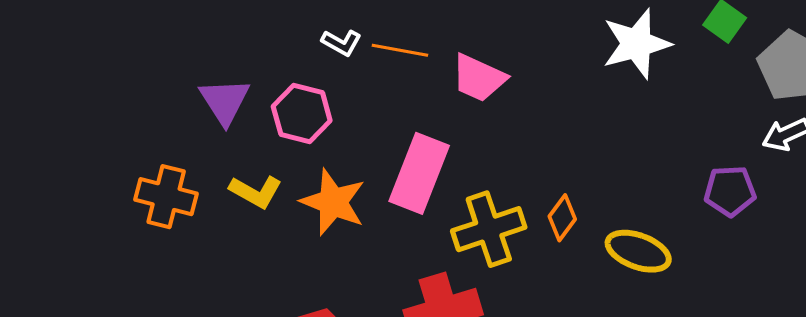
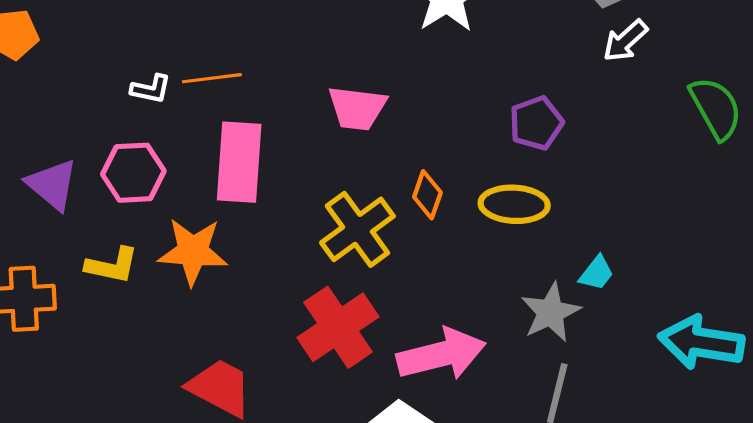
pink trapezoid: (479, 78) -> (357, 108), moved
pink rectangle: (419, 173) -> (239, 162), moved
purple pentagon: (730, 191) -> (536, 123), moved

